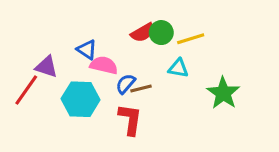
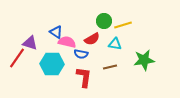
red semicircle: (143, 33) -> (92, 39), moved
blue semicircle: (126, 84) -> (81, 54), turned -120
brown line: (141, 88) -> (110, 67), moved
green star: (223, 93) -> (144, 60), turned 30

